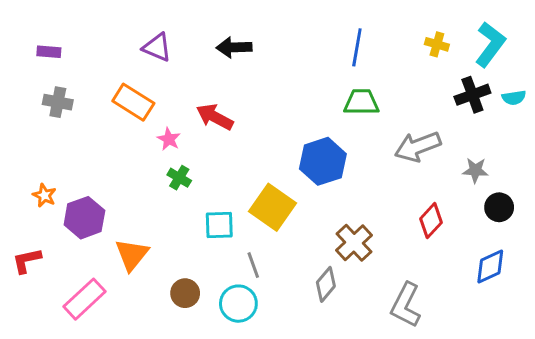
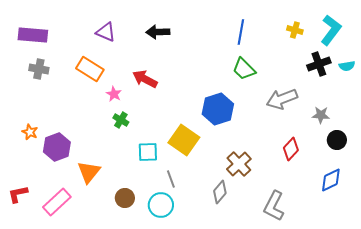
purple rectangle: (49, 52) -> (33, 35), size x1.8
green trapezoid: (361, 102) -> (244, 69), turned -135
red L-shape: (27, 261) -> (18, 194), moved

